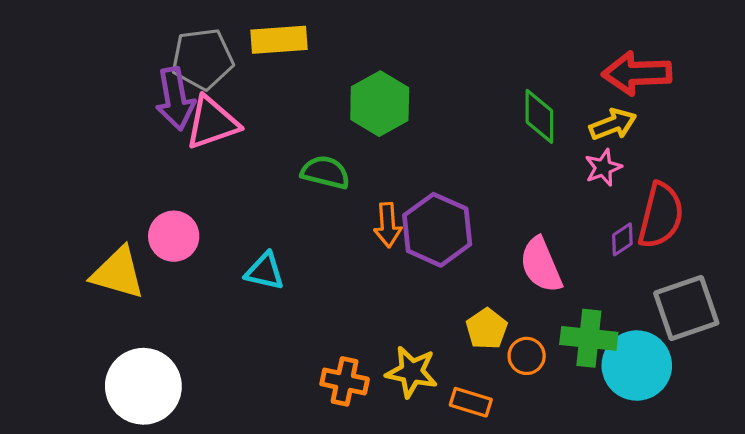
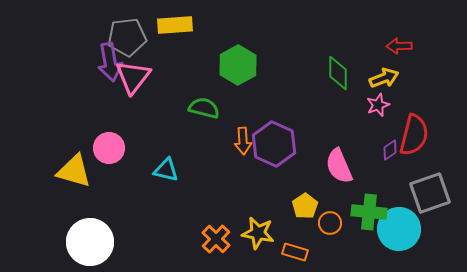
red arrow: (637, 73) -> (399, 46), size x0.6
pink triangle: (212, 123) -> (133, 77), turned -33
orange cross: (345, 381) -> (216, 239), turned 32

